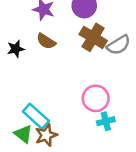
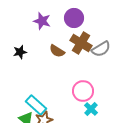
brown semicircle: (46, 41) -> (57, 51), moved
cyan cross: (106, 121) -> (91, 109), turned -32

